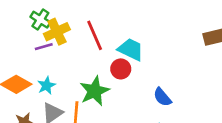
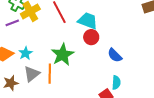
purple line: (44, 47) -> (12, 23), moved
red circle: (121, 69) -> (91, 37), moved

